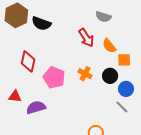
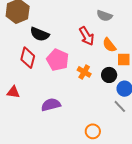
black semicircle: (41, 23) -> (40, 34), moved
pink pentagon: (54, 78) -> (58, 60), moved
purple semicircle: (36, 107) -> (51, 105), moved

